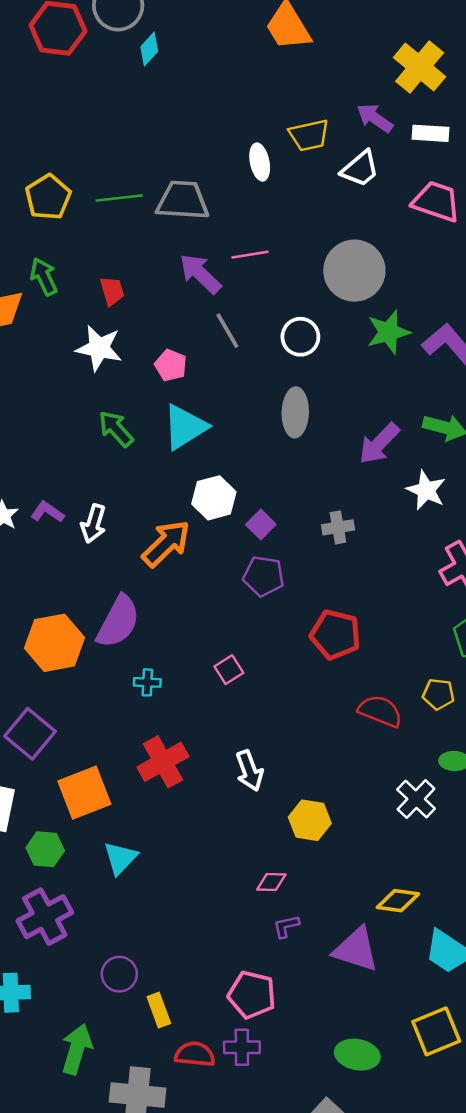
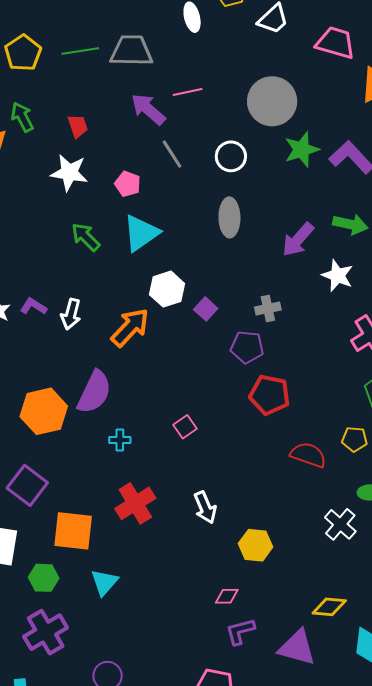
purple pentagon: (264, 576) -> (247, 347), moved
orange square: (84, 793) -> (73, 531), turned 30
purple L-shape: (286, 926) -> (240, 631), size x1.4

